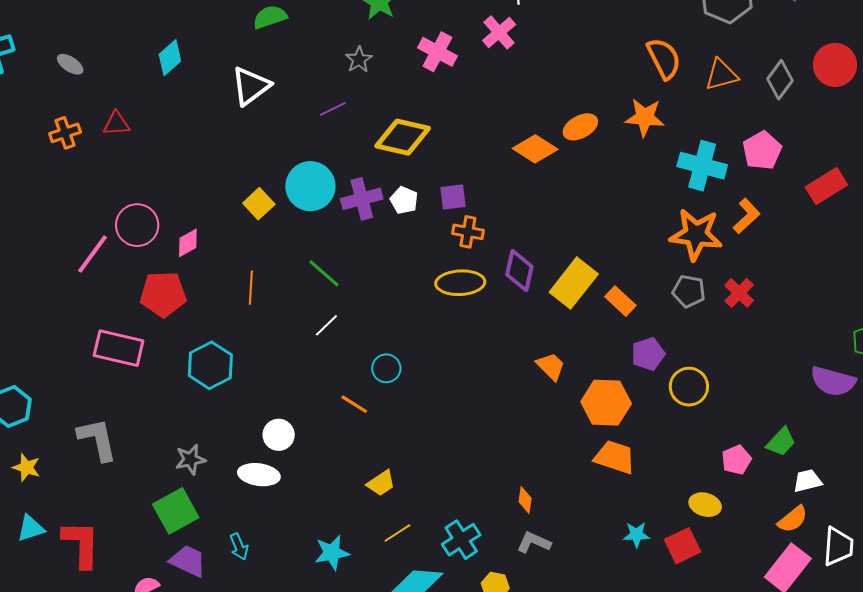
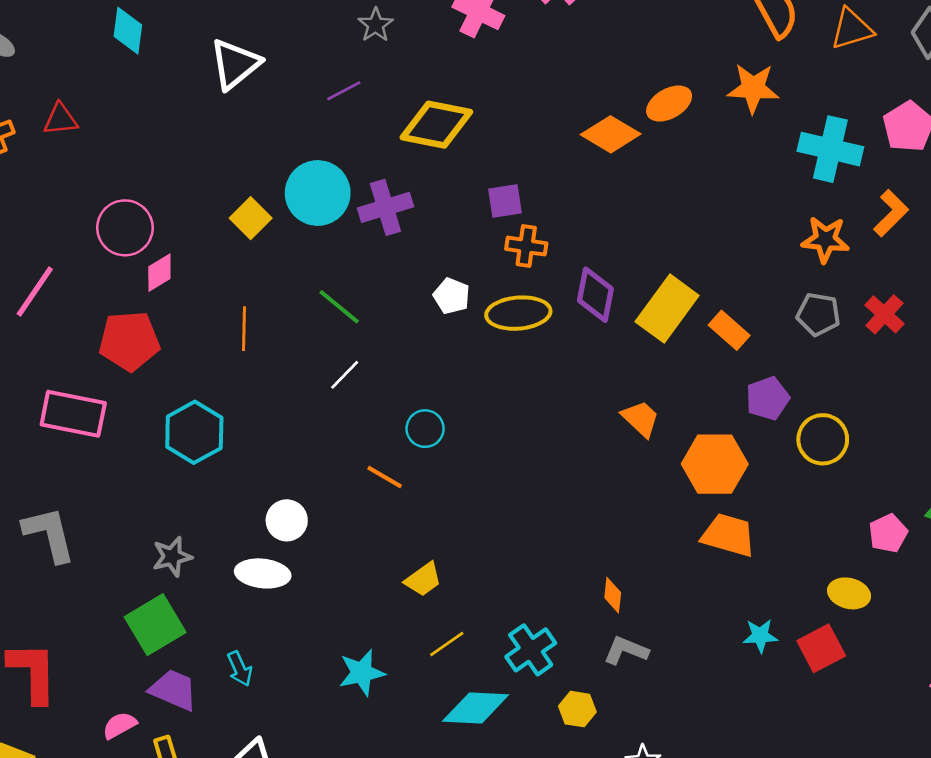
cyan diamond: (170, 58) -> (128, 31), turned -39
white pentagon: (404, 200) -> (452, 296), moved
pink circle: (137, 225) -> (125, 228), moved
orange star: (696, 234) -> (825, 239), size x0.7

